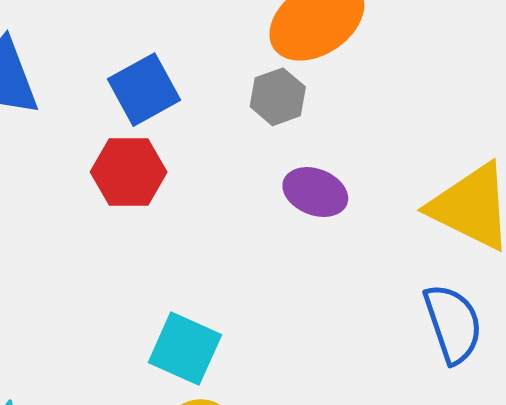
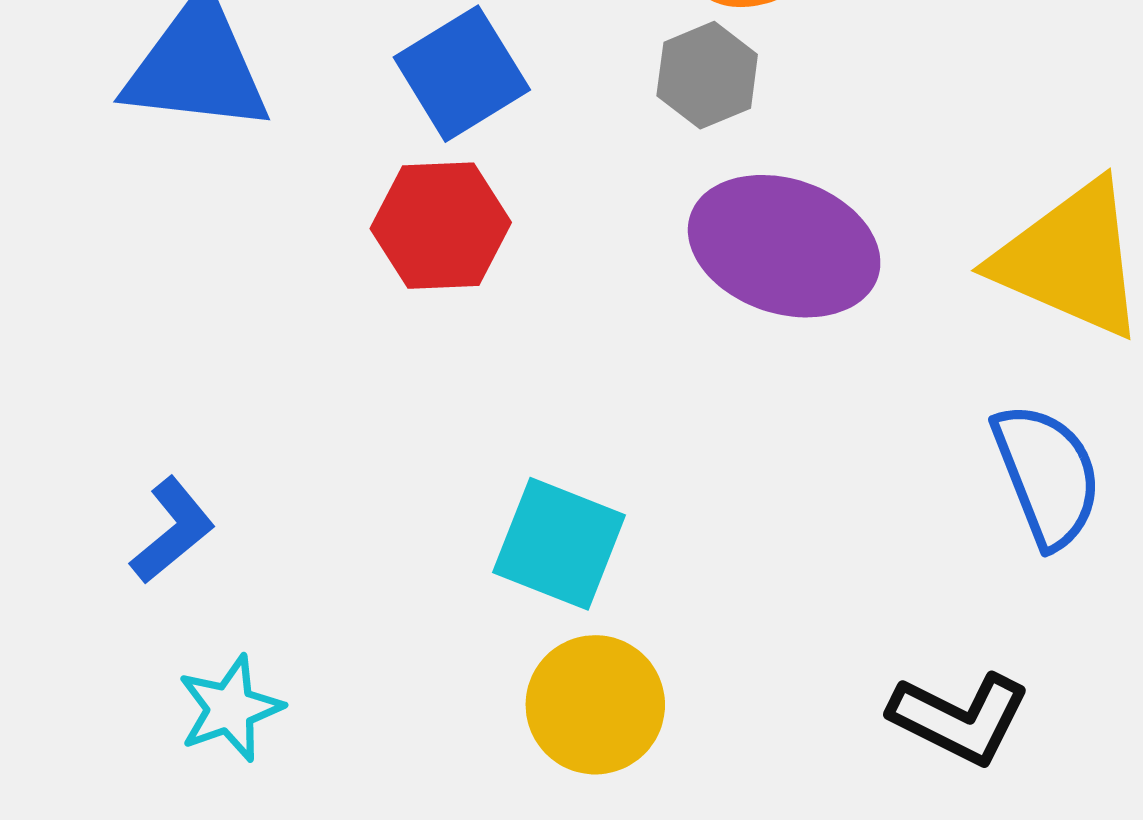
purple ellipse: (315, 192) -> (784, 246), size x1.6

